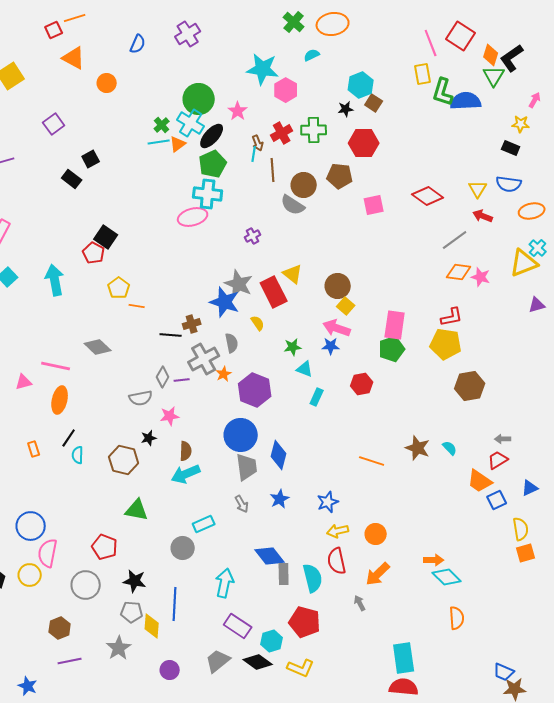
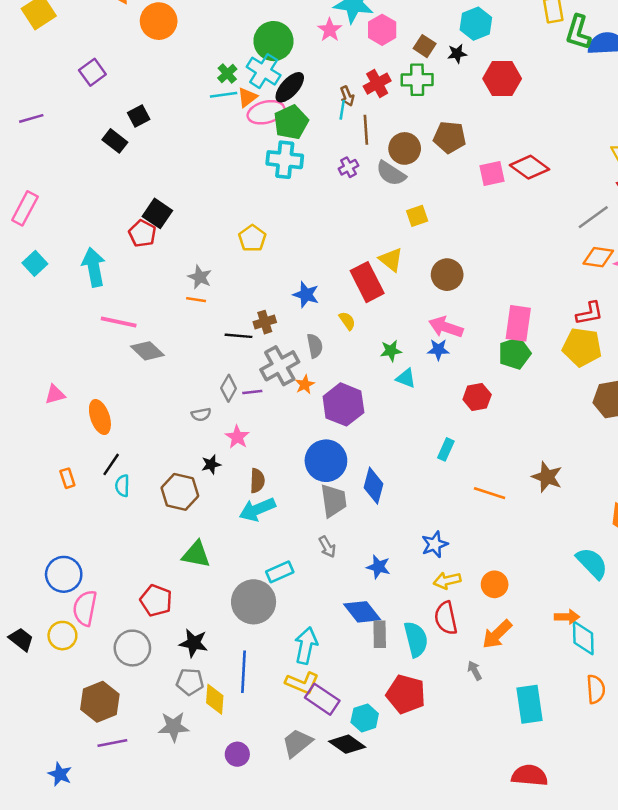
orange circle: (107, 83) -> (159, 21), size x1.5
brown square: (374, 103) -> (425, 46), moved
pink star: (238, 111) -> (330, 30), moved
red hexagon: (364, 143) -> (502, 79), moved
red diamond: (428, 196) -> (530, 167), moved
pink ellipse: (193, 217) -> (266, 112), moved
purple cross: (253, 236) -> (348, 167), moved
gray star: (239, 284) -> (200, 277), moved, size x0.7
yellow pentagon: (119, 288) -> (252, 238), moved
blue star: (225, 302) -> (306, 295), size x0.7
yellow square: (346, 306) -> (417, 216), moved, turned 30
pink line: (56, 366) -> (119, 322), moved
cyan rectangle: (317, 397) -> (446, 449), moved
gray semicircle: (141, 398) -> (201, 414), size x0.7
orange ellipse: (60, 400) -> (100, 417), turned -32
pink star: (170, 416) -> (237, 437), turned -30
cyan semicircle: (450, 448) -> (592, 563), moved, size x1.8
blue star: (280, 499) -> (378, 567), moved, turned -30
gray circle: (183, 548) -> (254, 602), size x1.5
cyan diamond: (447, 577) -> (583, 638), turned 44
brown hexagon: (60, 628) -> (100, 702), size x1.4
gray star: (119, 648) -> (174, 727), turned 30
cyan rectangle: (404, 658) -> (530, 704), moved
yellow L-shape: (301, 668) -> (302, 683), moved

